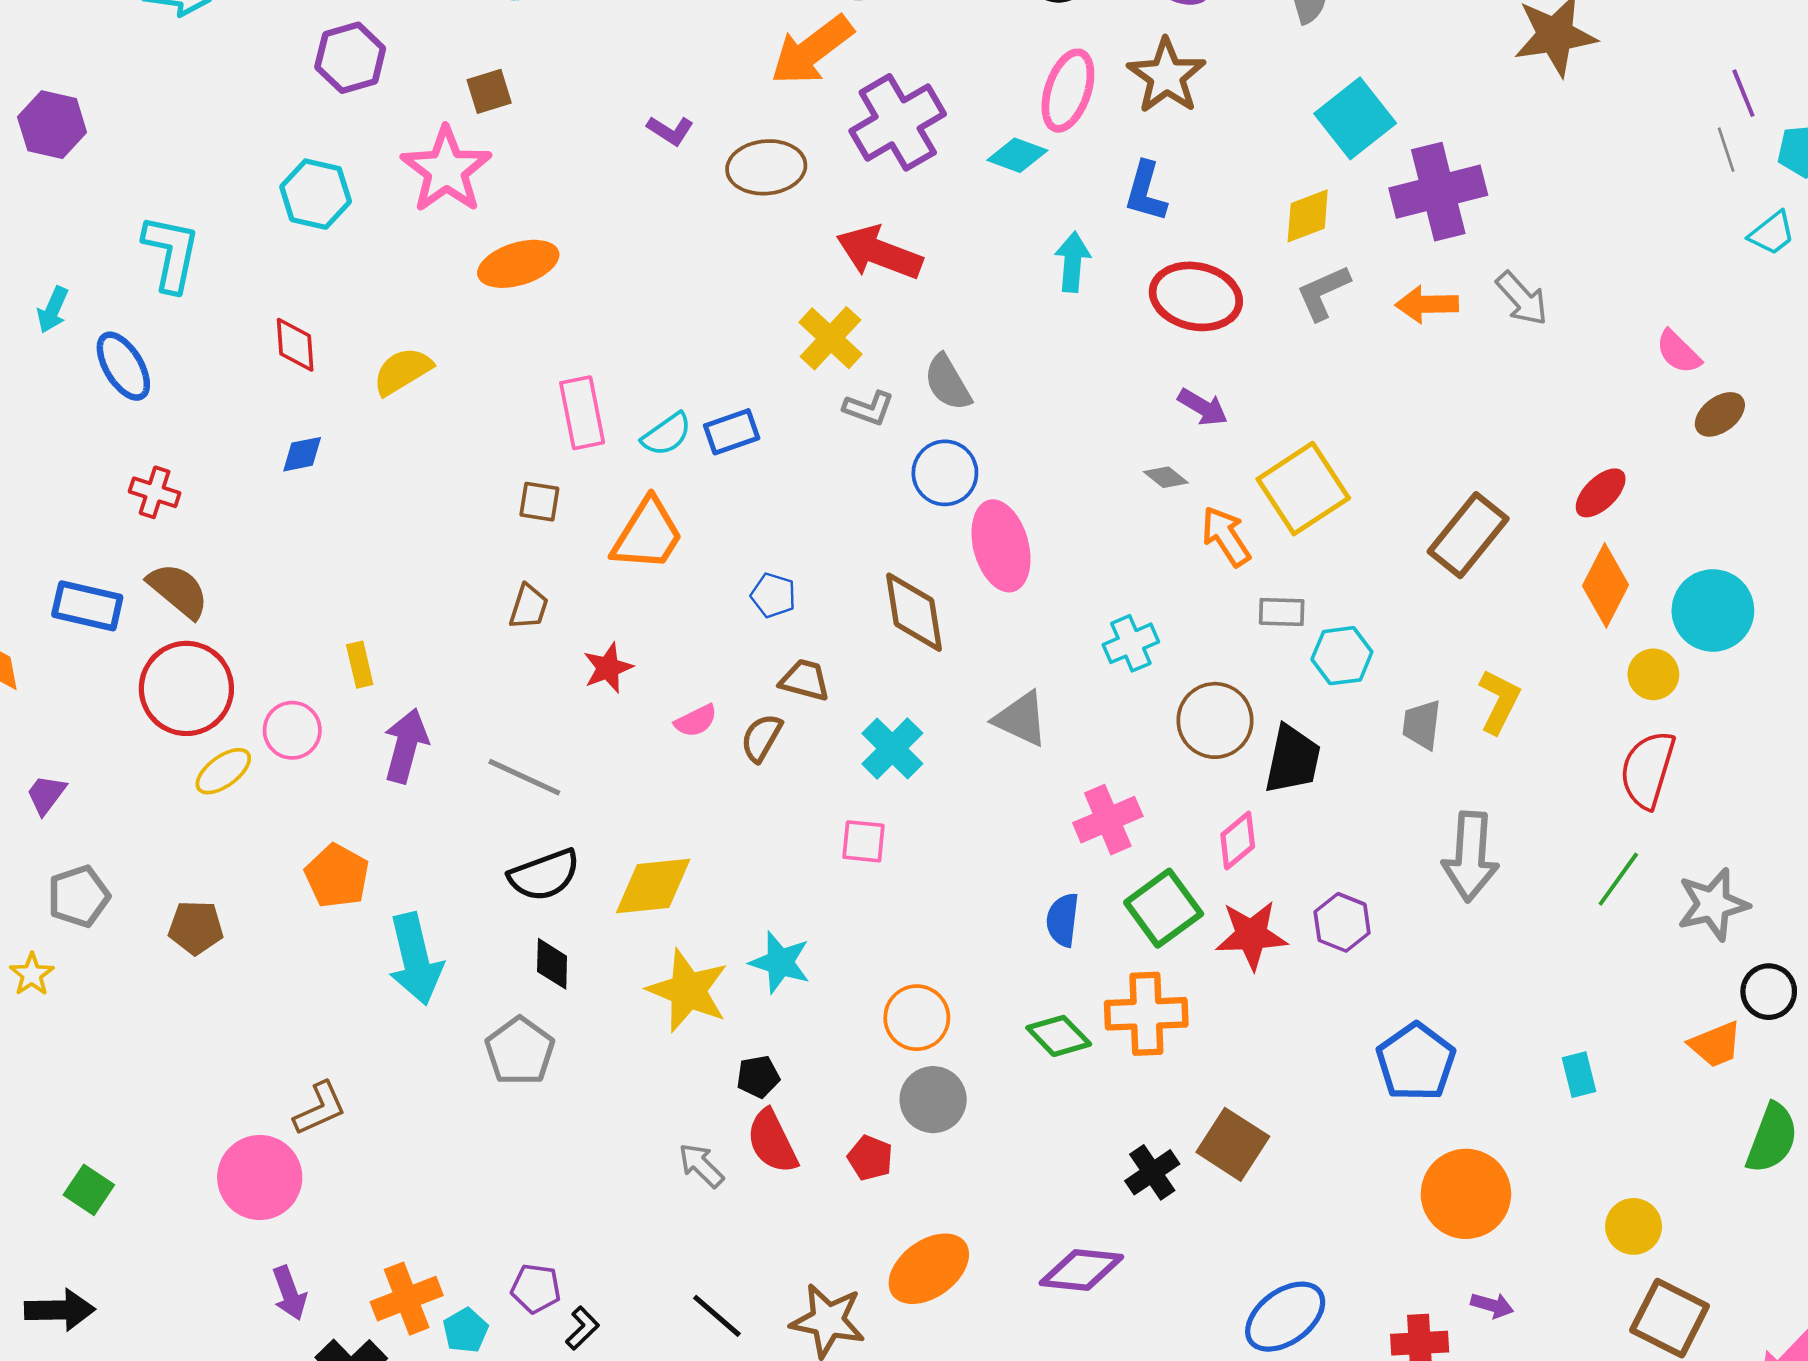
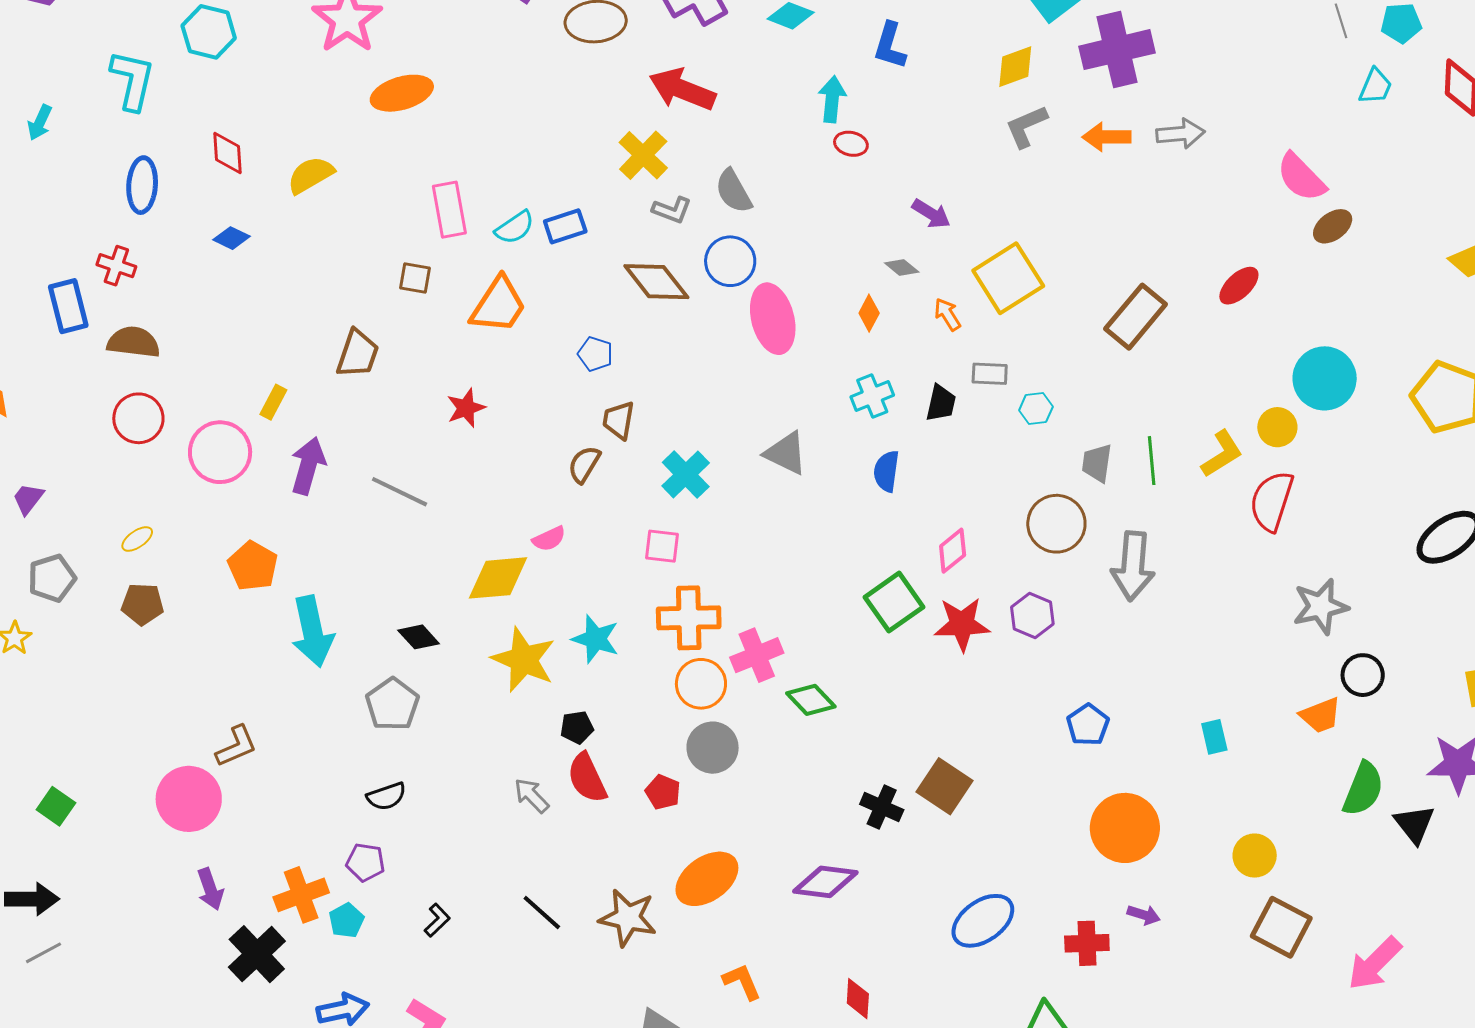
cyan hexagon: (316, 194) -> (209, 32), moved
cyan trapezoid: (1772, 233) -> (1375, 86), turned -30
red ellipse: (1196, 296) -> (851, 144), moved, size x0.5
gray arrow: (1522, 298) -> (1180, 134), turned -54
pink semicircle: (1678, 352) -> (1301, 177), size x1.4
blue ellipse: (123, 366) -> (142, 185), moved, turned 34
blue diamond: (302, 454) -> (231, 238), turned 36
orange arrow: (1226, 536) -> (947, 314), size x0.7
orange diamond: (1605, 585) -> (869, 313), moved, size x0.6
brown semicircle: (178, 591) -> (133, 342), turned -34
blue rectangle: (87, 606) -> (68, 306), moved, turned 62
brown trapezoid: (529, 607) -> (358, 354), moved, size x1.4
brown diamond: (914, 612) -> (656, 282), moved, turned -30
cyan hexagon: (1342, 656) -> (1036, 408), size x0.7
yellow rectangle: (360, 665) -> (273, 402), turned 40
brown trapezoid: (805, 680) -> (619, 420), turned -96
red circle: (186, 688) -> (138, 418), size x0.7
yellow L-shape: (1499, 701) -> (1222, 454), moved, turned 30
brown circle: (1215, 720) -> (1056, 524), moved
pink semicircle: (696, 721) -> (549, 539), moved
pink circle: (292, 730) -> (220, 452), size x1.4
black trapezoid: (1293, 759) -> (941, 403), moved, size x0.7
yellow ellipse: (223, 771) -> (137, 539), moved, size x0.7
pink cross: (1108, 820) -> (757, 655), moved
black semicircle: (544, 875) -> (386, 796), moved, size x0.7
green line: (1618, 879) -> (1152, 461), moved, turned -42
blue semicircle: (1063, 920) -> (886, 471), moved
black diamond: (552, 964) -> (419, 637), turned -45
orange cross: (1146, 1014) -> (689, 618), moved
blue pentagon: (1416, 1062) -> (1088, 725), size x0.7
black cross: (1152, 1172) -> (882, 807), turned -33
purple pentagon: (536, 1288) -> (365, 862), moved

